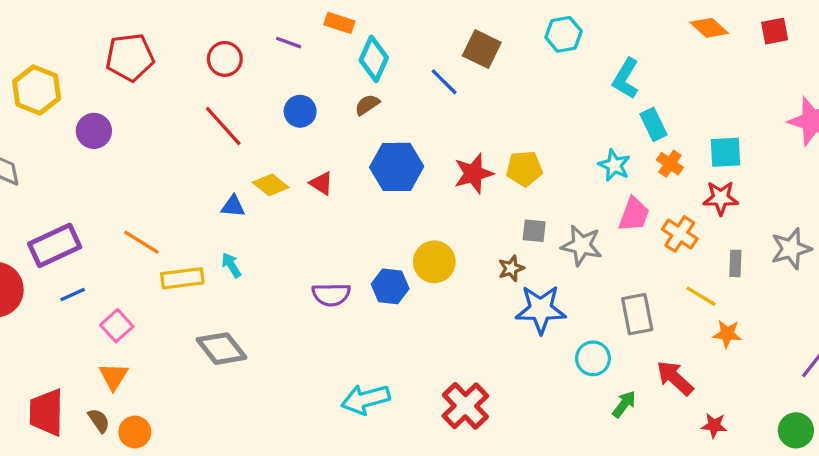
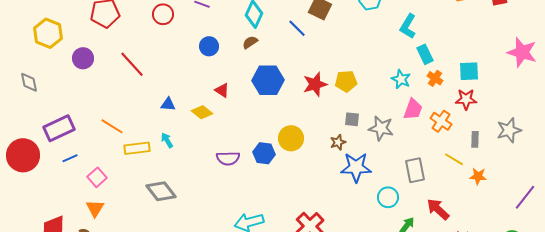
red line: (223, 126) -> (132, 64), moved
yellow diamond: (271, 185) -> (202, 112), moved
orange star: (727, 334) -> (478, 176), moved

